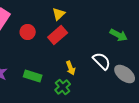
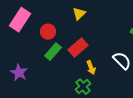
red rectangle: (58, 35) -> (78, 48), moved
green rectangle: (33, 76) -> (53, 52), moved, turned -66

